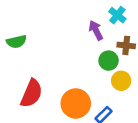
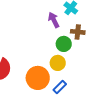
yellow circle: (121, 81) -> (58, 63), moved

